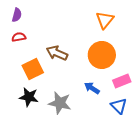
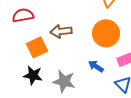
red semicircle: (19, 37) -> (23, 15), size x1.5
brown arrow: (57, 53) -> (61, 31), turned -30

